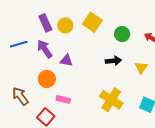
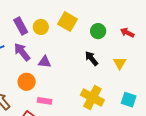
black arrow: (113, 61) -> (91, 58), turned -119

